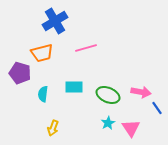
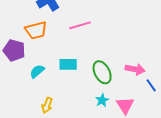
cyan semicircle: (43, 94) -> (37, 71), turned 42
green ellipse: (108, 95) -> (102, 72), turned 40

